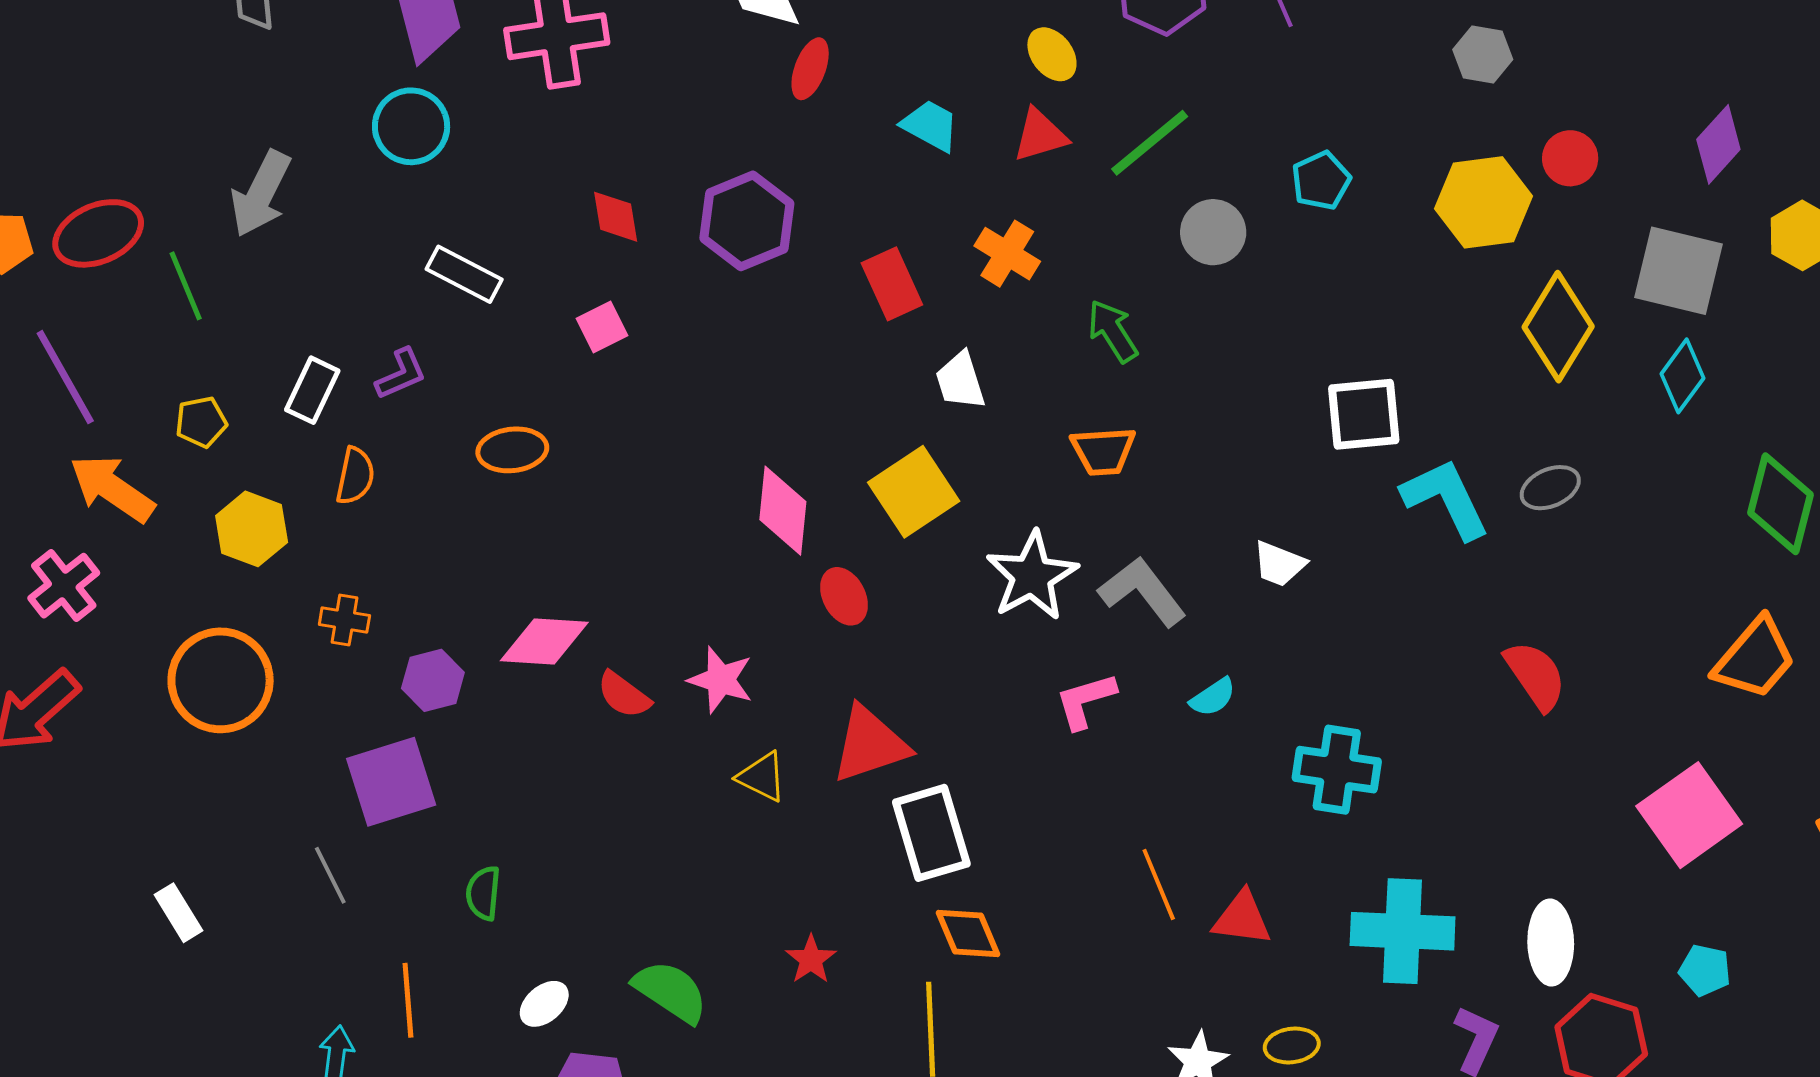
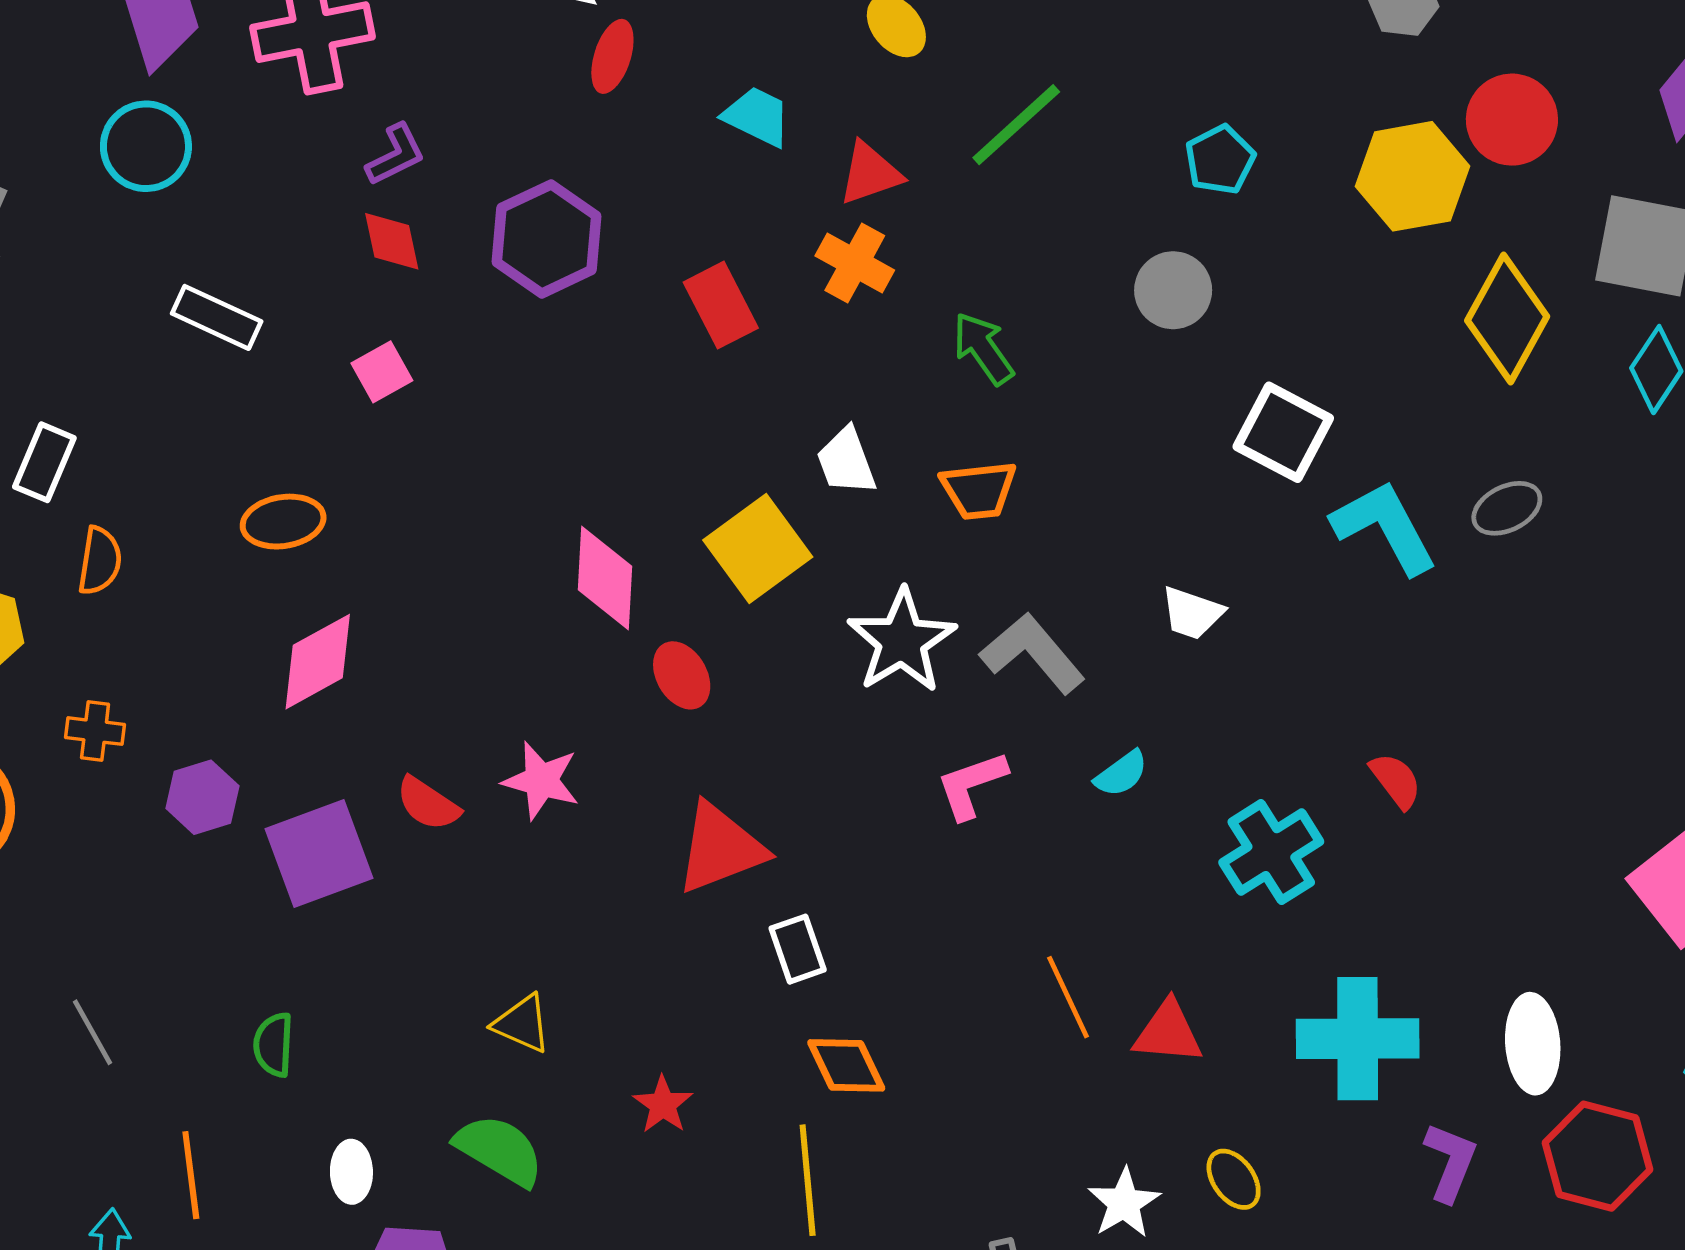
red triangle: (1040, 135) -> (870, 173), moved
red circle: (1570, 158) -> (1512, 120), size x1.4
gray circle: (1213, 232) -> (1173, 290), moved
purple L-shape: (401, 374) -> (396, 155), moved
white trapezoid: (960, 381) -> (846, 461), moved
white square: (1364, 414) -> (1283, 432), turned 36
pink diamond: (544, 642) -> (318, 662), moved, turned -30
red semicircle: (1535, 676) -> (1396, 781), moved, size x0.7
cyan cross: (1337, 770) -> (1271, 852), turned -38
yellow triangle: (762, 777) -> (522, 1024), moved
purple square: (391, 782) -> (319, 854), moved
white rectangle: (931, 833) -> (798, 949), size x0.6
white ellipse: (544, 1004) -> (351, 1172), turned -48
yellow ellipse: (1292, 1045) -> (1234, 1179), turned 64

